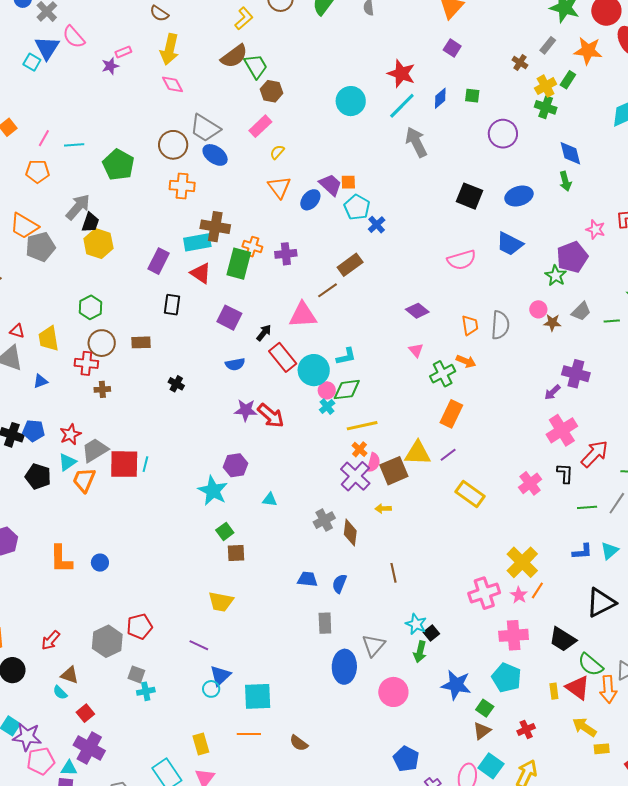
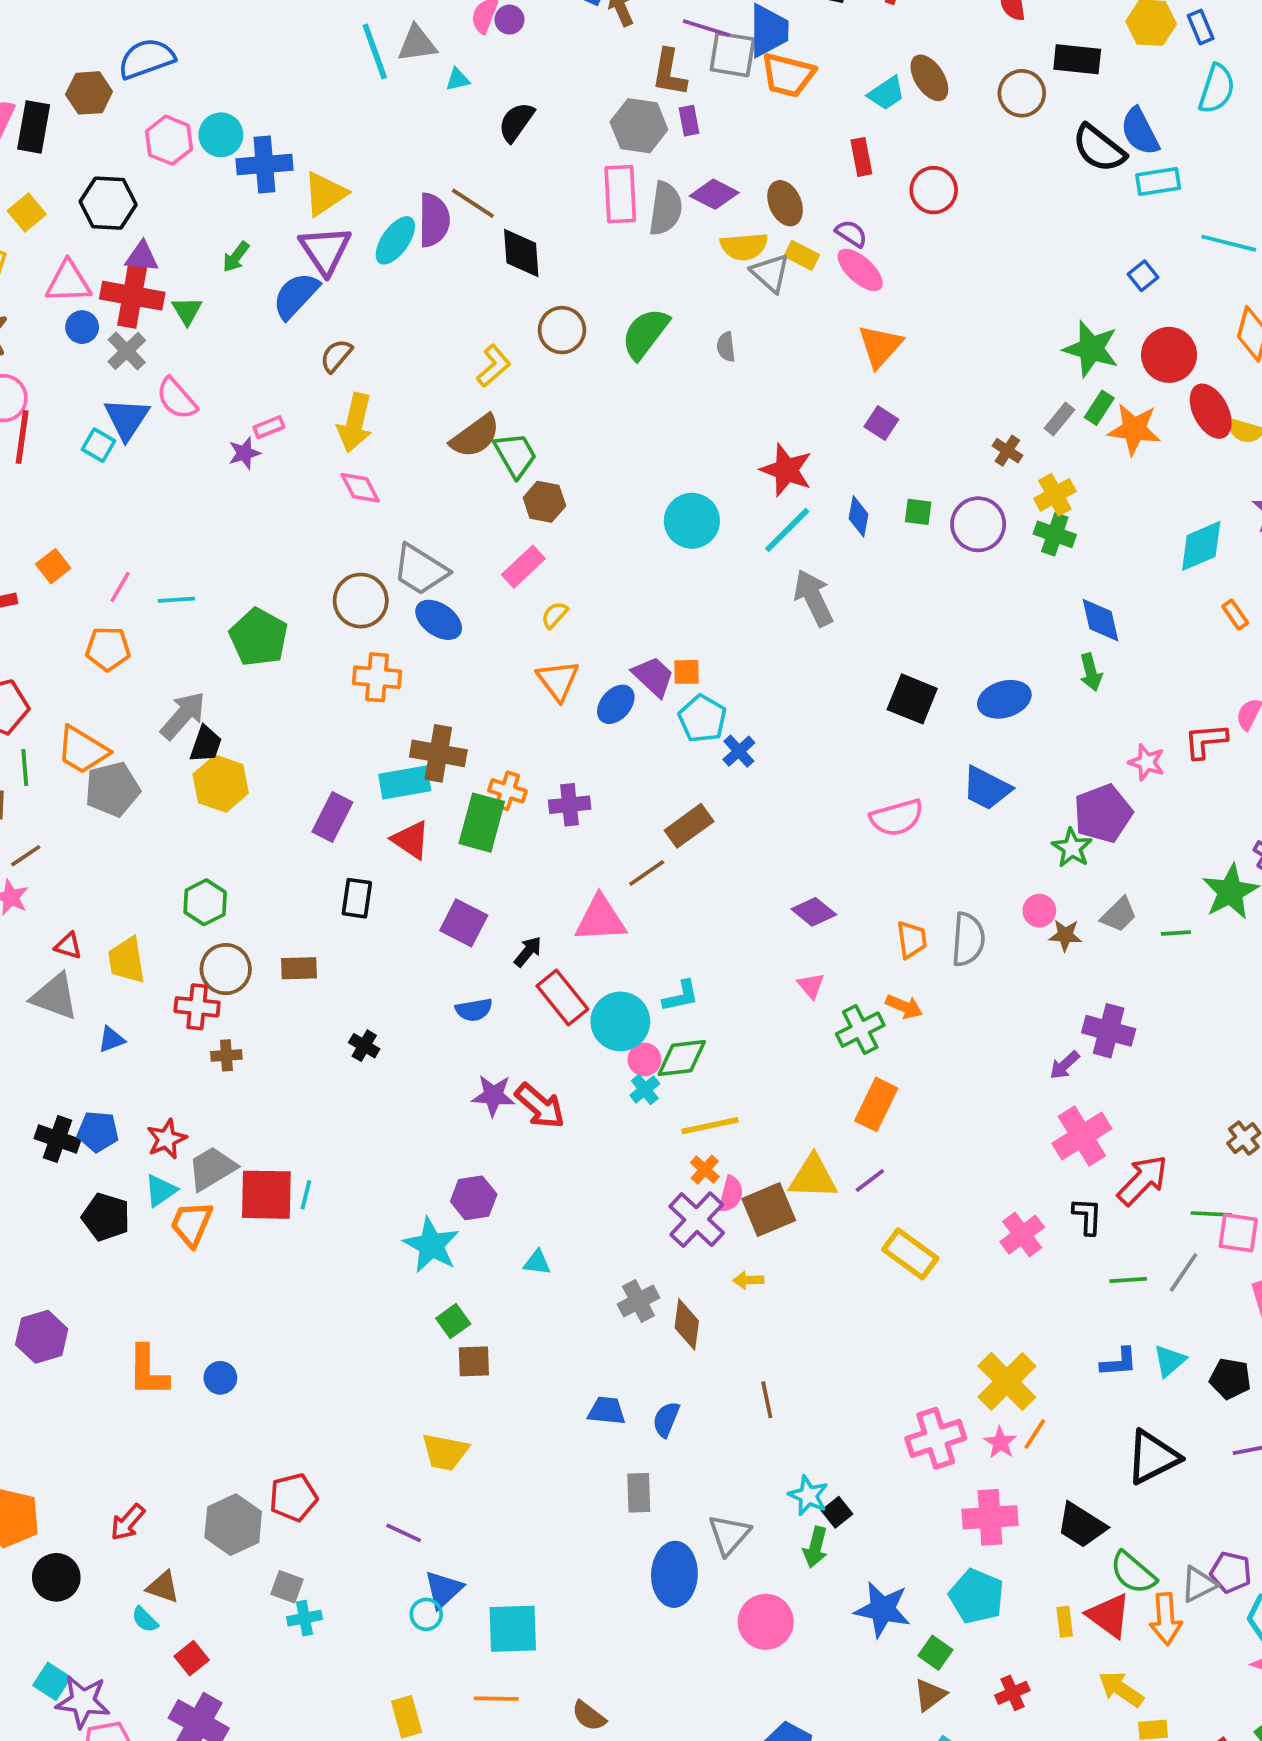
brown semicircle: (159, 13) -> (336, 356), turned 96
green rectangle: (568, 80) -> (1099, 408), moved
blue diamond: (440, 98) -> (859, 516), turned -40
purple circle: (503, 134) -> (978, 524), moved

